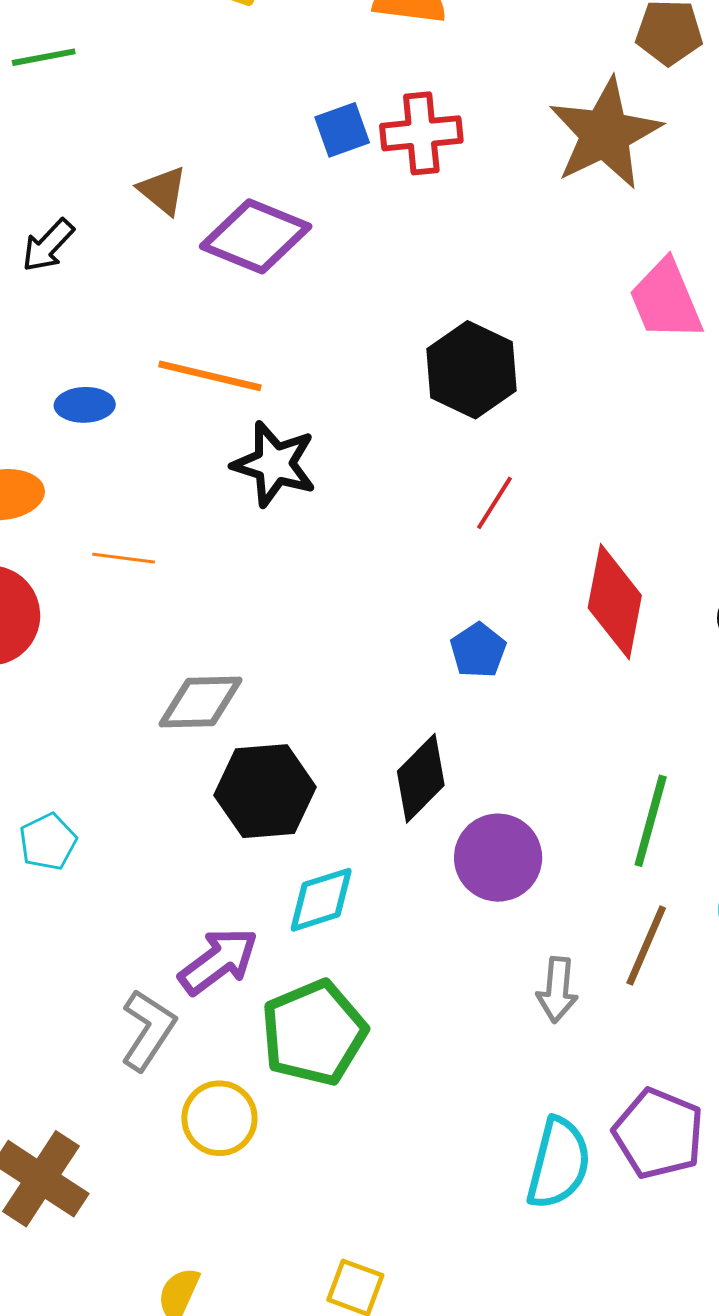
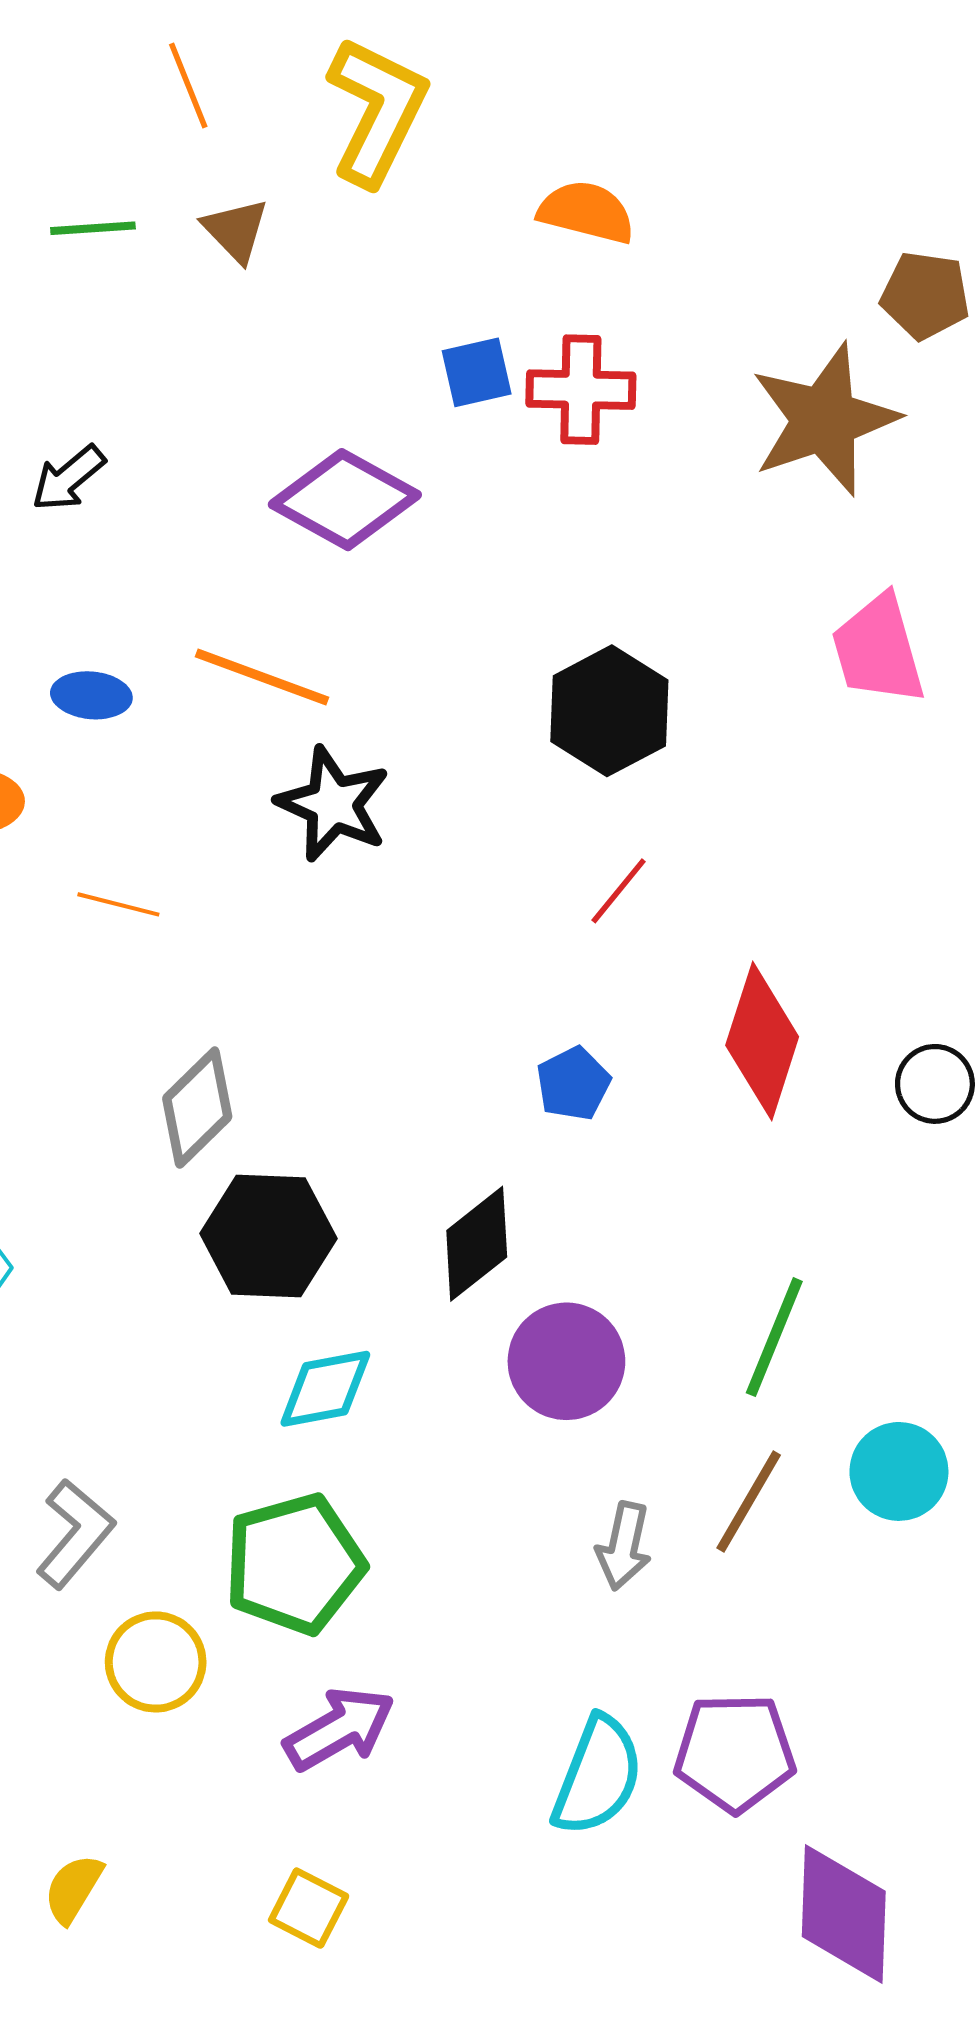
brown triangle: (163, 190) -> (236, 230), moved
gray diamond: (201, 702) -> (197, 1108), turned -50
purple arrow: (218, 961) -> (339, 1729), moved
purple pentagon: (658, 1134) -> (735, 1753), turned -30

